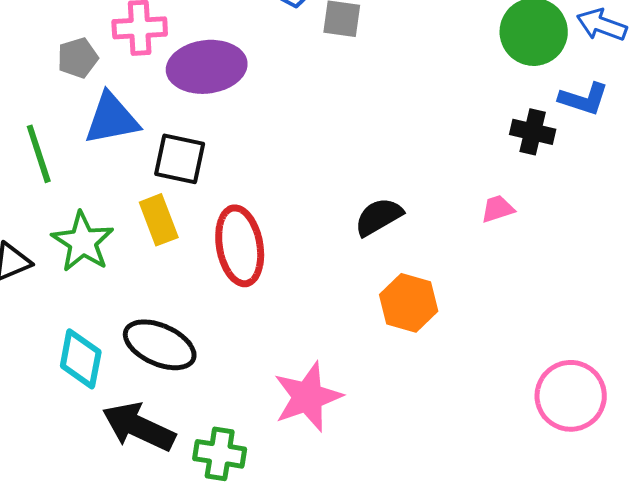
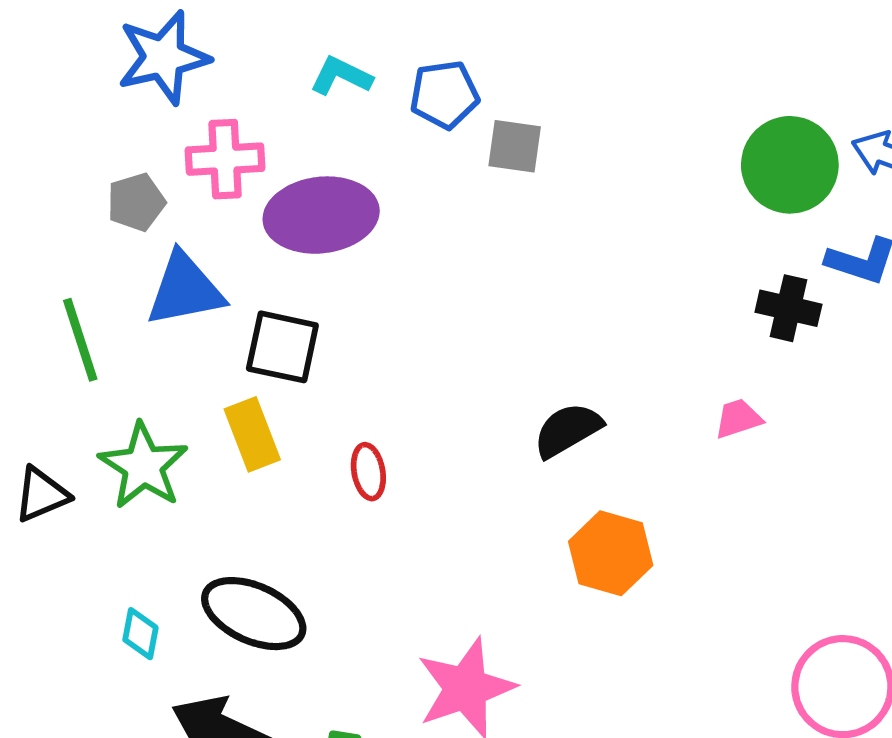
red ellipse: (240, 246) -> (368, 472), size x0.5
cyan diamond: (81, 359) -> (140, 634), size x0.6

